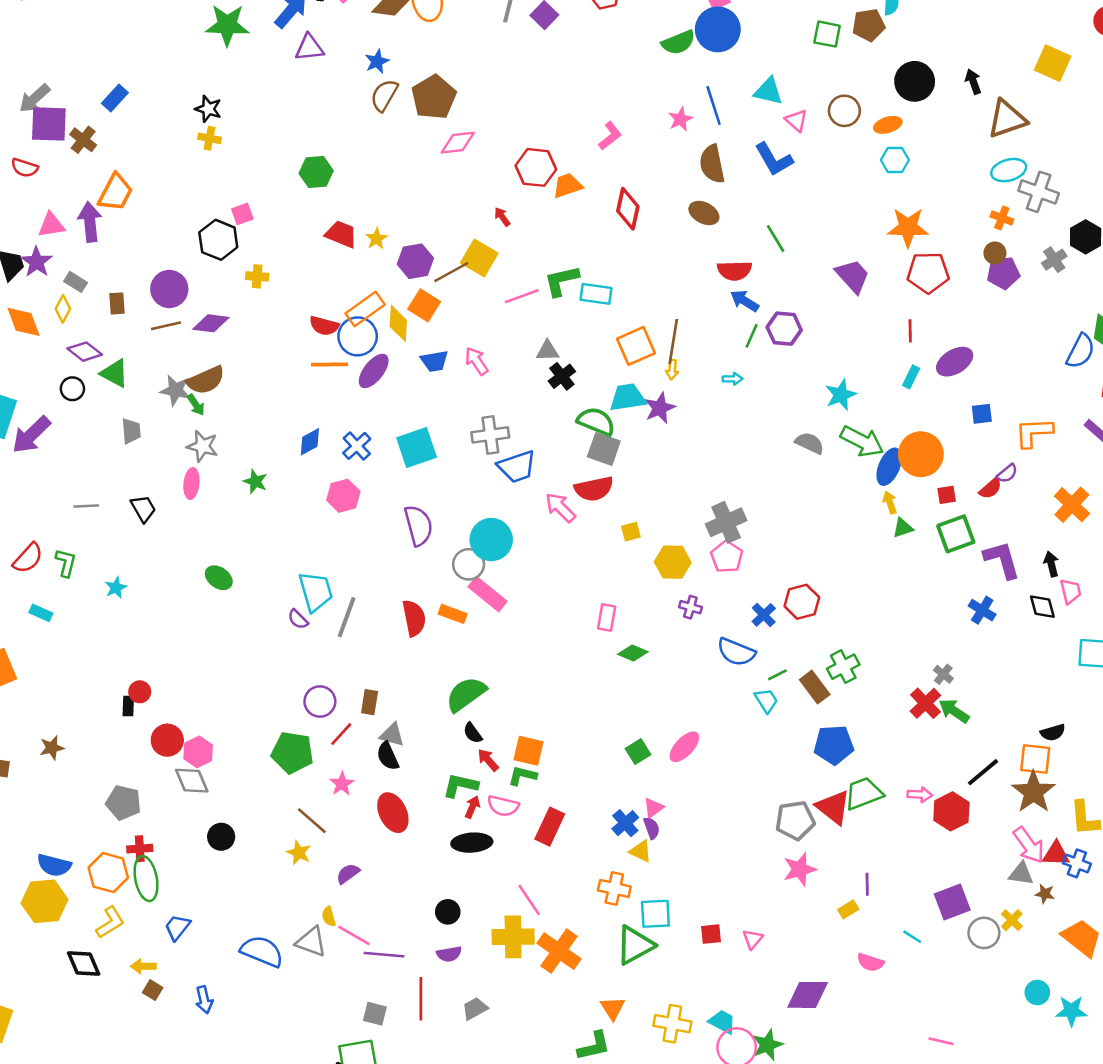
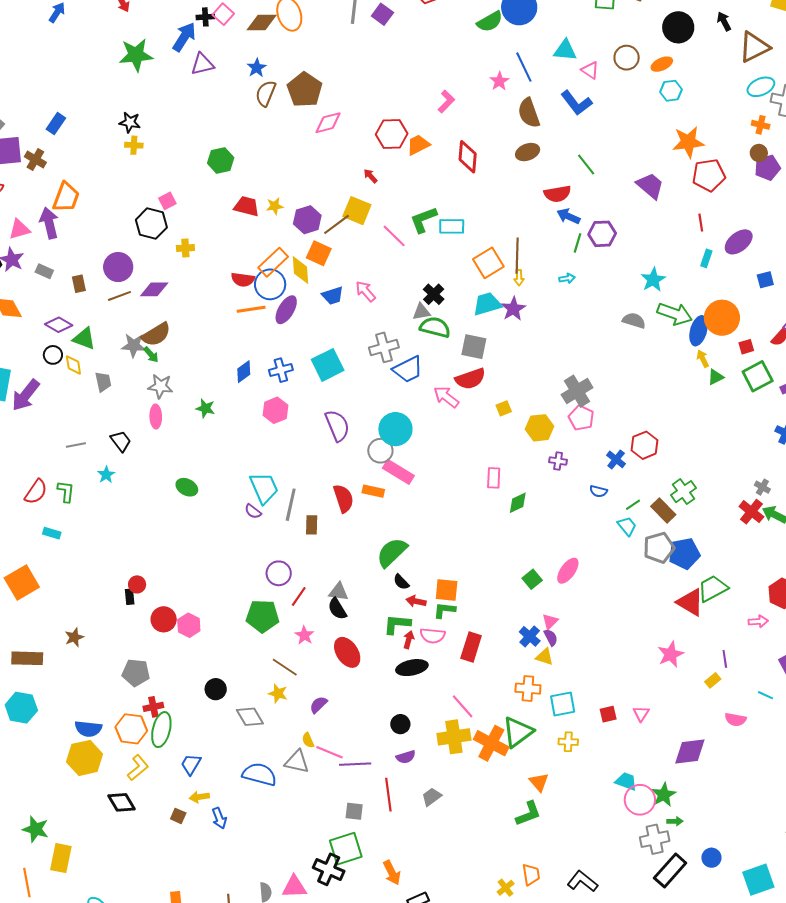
brown ellipse: (704, 213) -> (528, 152), turned -40
yellow star: (377, 239) -> (275, 206), turned 30
pink line: (522, 296) -> (394, 236), turned 72
yellow diamond: (63, 309) -> (73, 365), moved, turned -30
gray triangle: (548, 351) -> (421, 312), moved
green semicircle: (596, 421) -> (435, 327), moved
blue cross: (357, 446) -> (281, 370), turned 35
cyan star: (116, 588) -> (106, 475), moved
blue semicircle: (736, 652) -> (598, 491), size x0.6
green diamond: (633, 653) -> (518, 503), turned -40
brown rectangle: (370, 702) -> (312, 525), moved
red arrow: (488, 760) -> (416, 601), turned -30
gray diamond: (192, 781) -> (250, 717), moved
pink arrow: (920, 795) -> (758, 621), moved
gray pentagon: (795, 820) -> (659, 548), moved
green ellipse: (146, 879) -> (161, 730), turned 32
green triangle: (635, 945) -> (518, 732), moved
yellow arrow: (143, 966) -> (199, 797), moved
yellow cross: (672, 1024) -> (568, 742), moved, size x0.7

